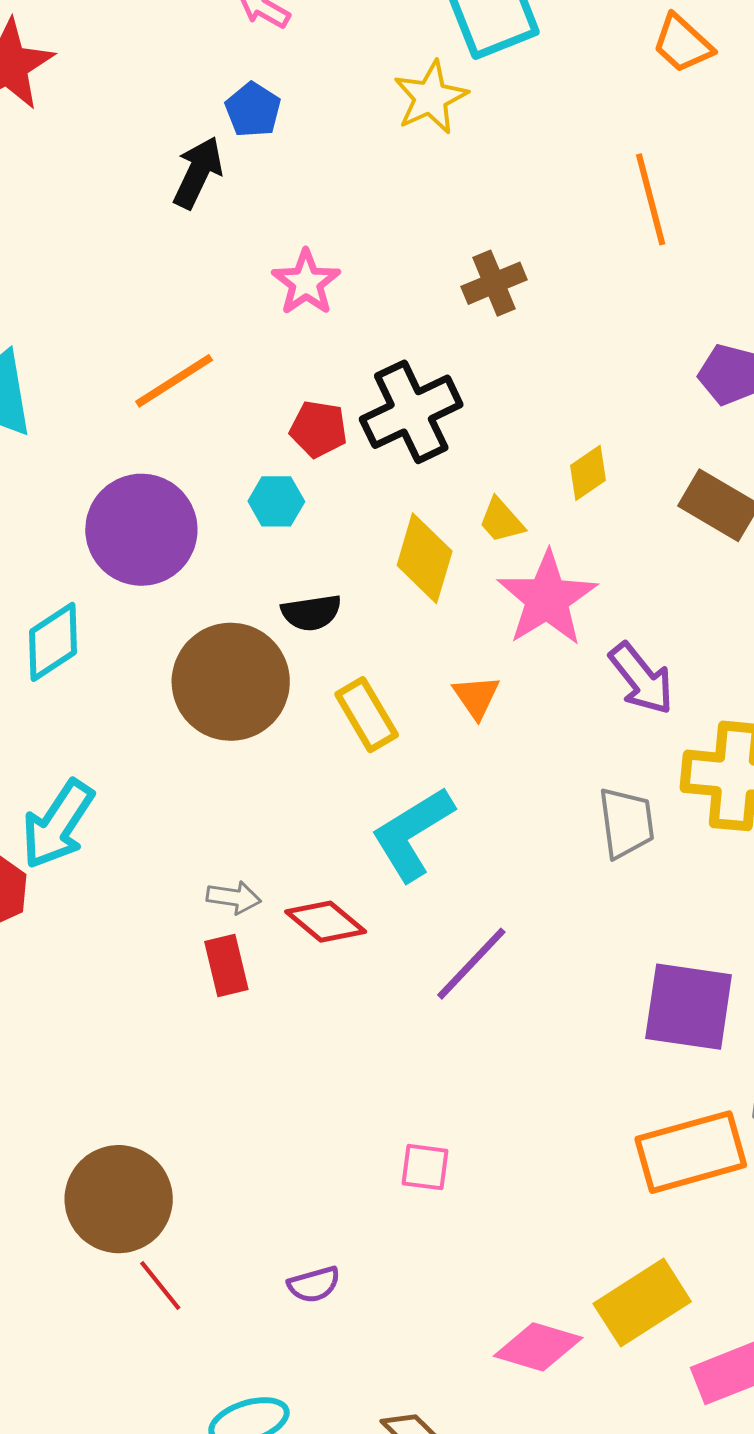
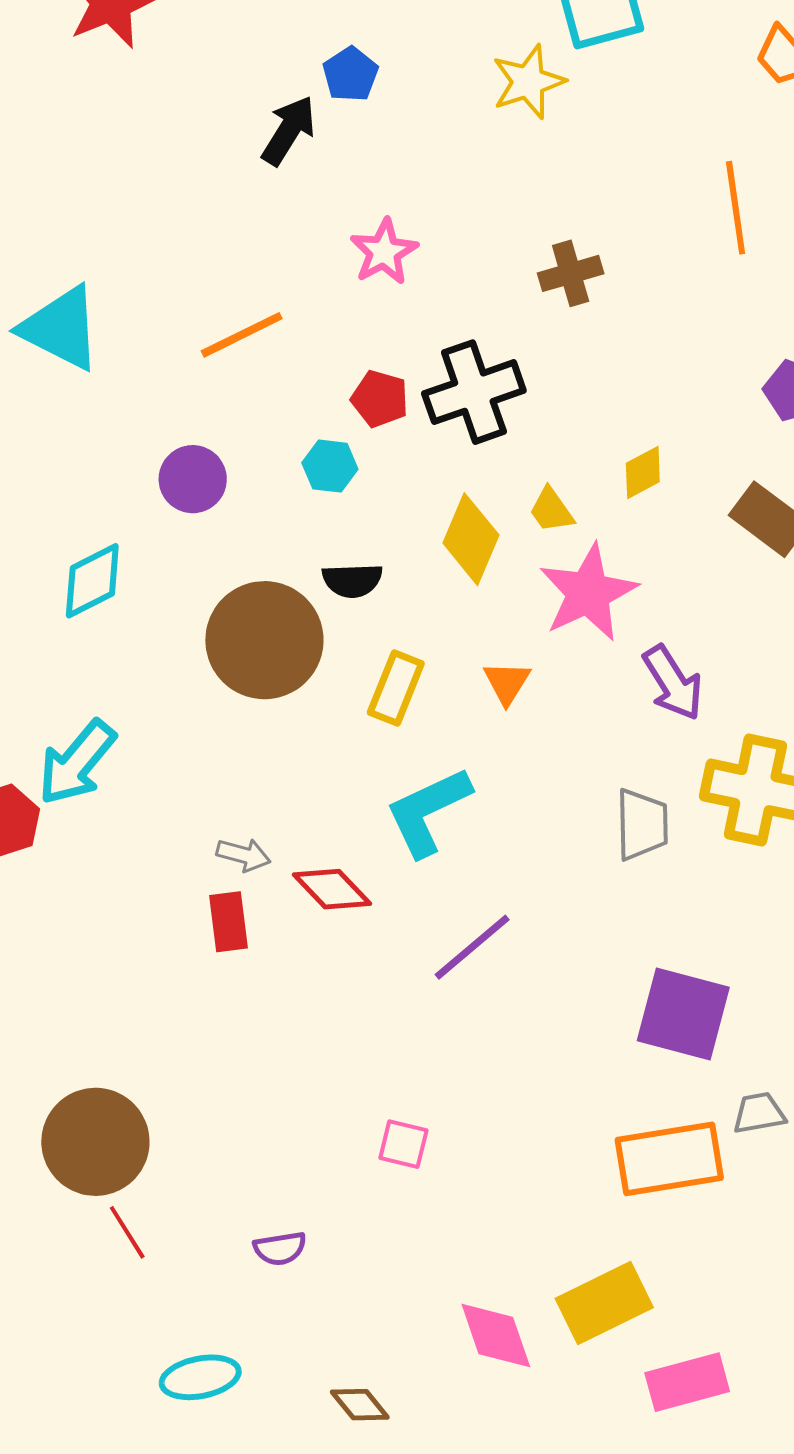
purple circle: (141, 530) -> (193, 479), size x0.6
yellow rectangle: (367, 715) -> (396, 688), turned 46
pink diamond: (538, 1347) -> (496, 1335), turned 48

